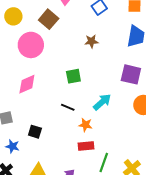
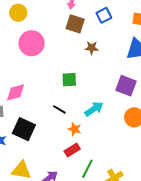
brown square: (49, 19) -> (75, 24), moved, turned -30
pink diamond: (27, 84) -> (16, 92), moved
black square: (35, 132) -> (24, 129), size x1.6
red rectangle: (86, 146) -> (72, 150), turned -35

